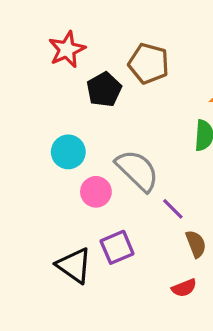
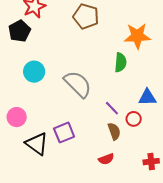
black pentagon: (104, 89) -> (19, 31), moved
pink circle: (96, 192) -> (17, 117), moved
purple line: (173, 209) -> (112, 108), moved

